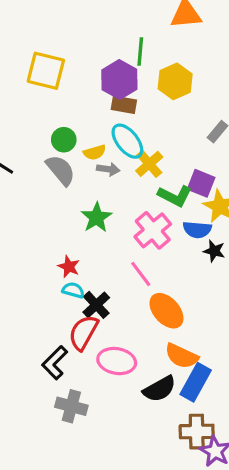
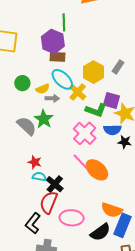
yellow hexagon: (175, 81) -> (94, 72), moved
gray semicircle: (61, 170) -> (27, 126), moved
green star: (96, 217) -> (44, 119), moved
orange ellipse: (166, 311) -> (97, 170), moved

